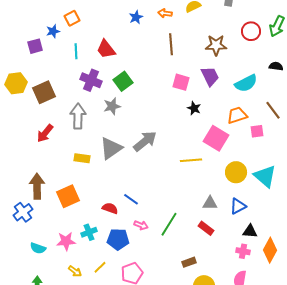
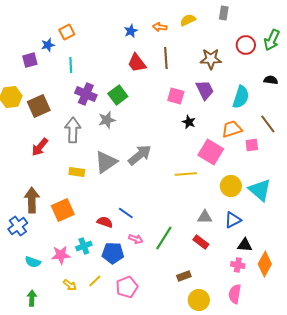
red trapezoid: (106, 49) -> (137, 63), moved
cyan semicircle: (246, 83) -> (241, 97), turned -45

